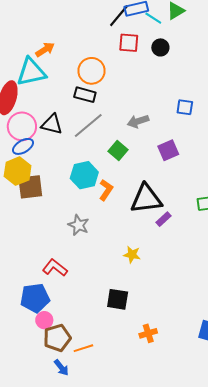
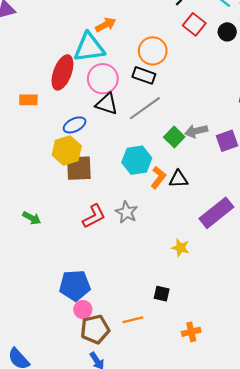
red square: (129, 43) -> (194, 24), turned 30
gray arrow: (138, 121) -> (196, 131), moved
pink circle: (22, 126) -> (103, 79), moved
black triangle: (146, 199) -> (178, 179), moved, size x0.6
purple rectangle: (163, 219) -> (216, 213), size x2.0
red L-shape: (55, 268) -> (94, 216), moved, turned 110
black square: (118, 299) -> (162, 294), size x0.7
orange line: (83, 348) -> (133, 320), moved

